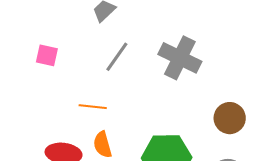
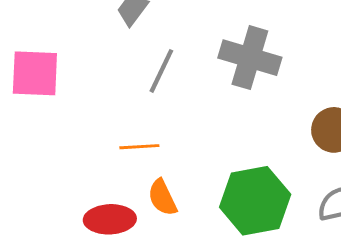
pink square: (47, 55) -> (35, 73), moved, size x1.6

